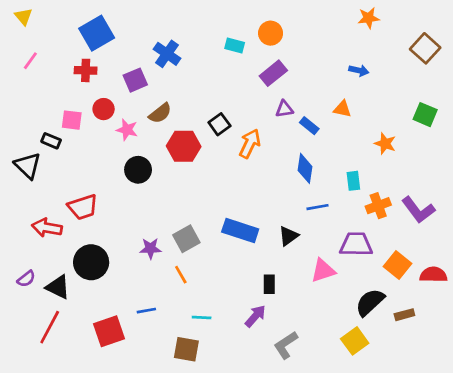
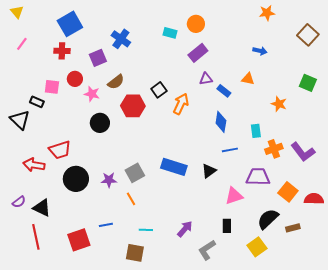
black circle: (91, 262) -> (76, 179), moved
black rectangle: (269, 284) -> (227, 226), moved
red line: (50, 327) -> (36, 237), turned -40

